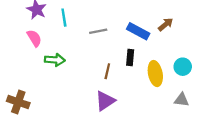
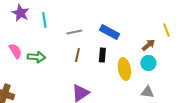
brown arrow: (166, 24) -> (148, 45), moved
pink semicircle: (34, 38) -> (15, 51), moved
brown line: (107, 71) -> (77, 55), moved

